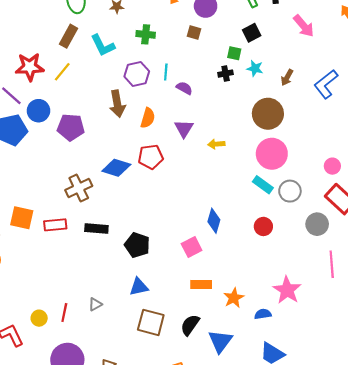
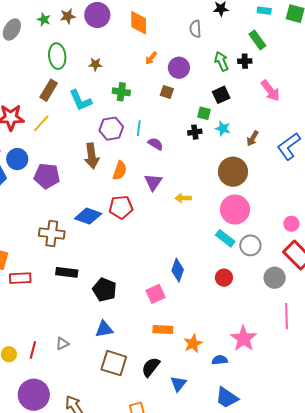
brown cross: (79, 188) -> (52, 234), turned 30
red rectangle: (55, 225) -> (20, 278), moved
blue triangle: (220, 341) -> (178, 384), size x0.7

